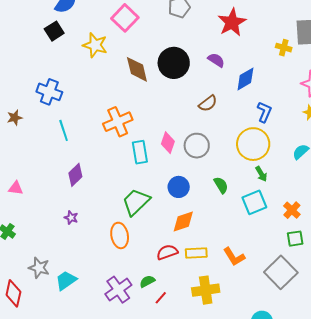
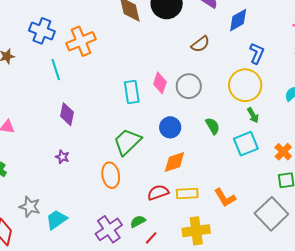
orange cross: (118, 122) -> (81, 41), moved
purple diamond: (75, 175) -> (67, 114), turned -35

